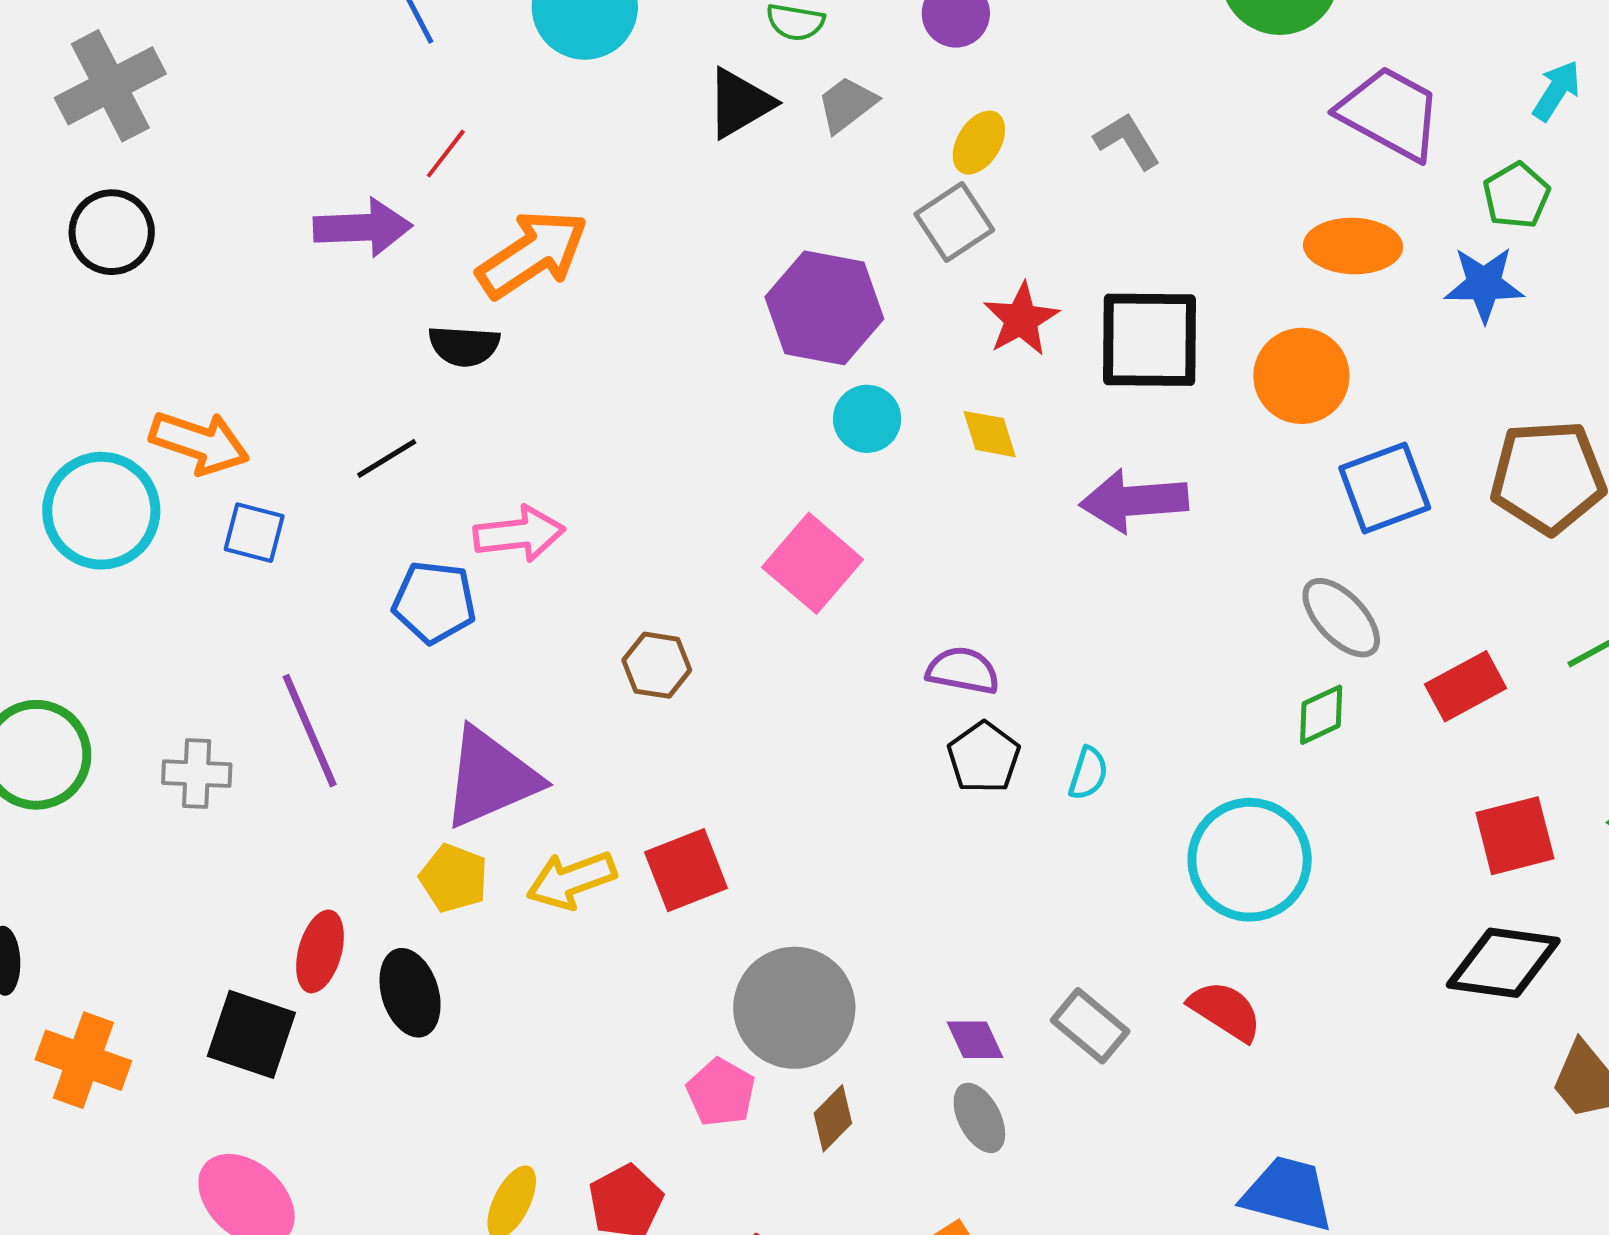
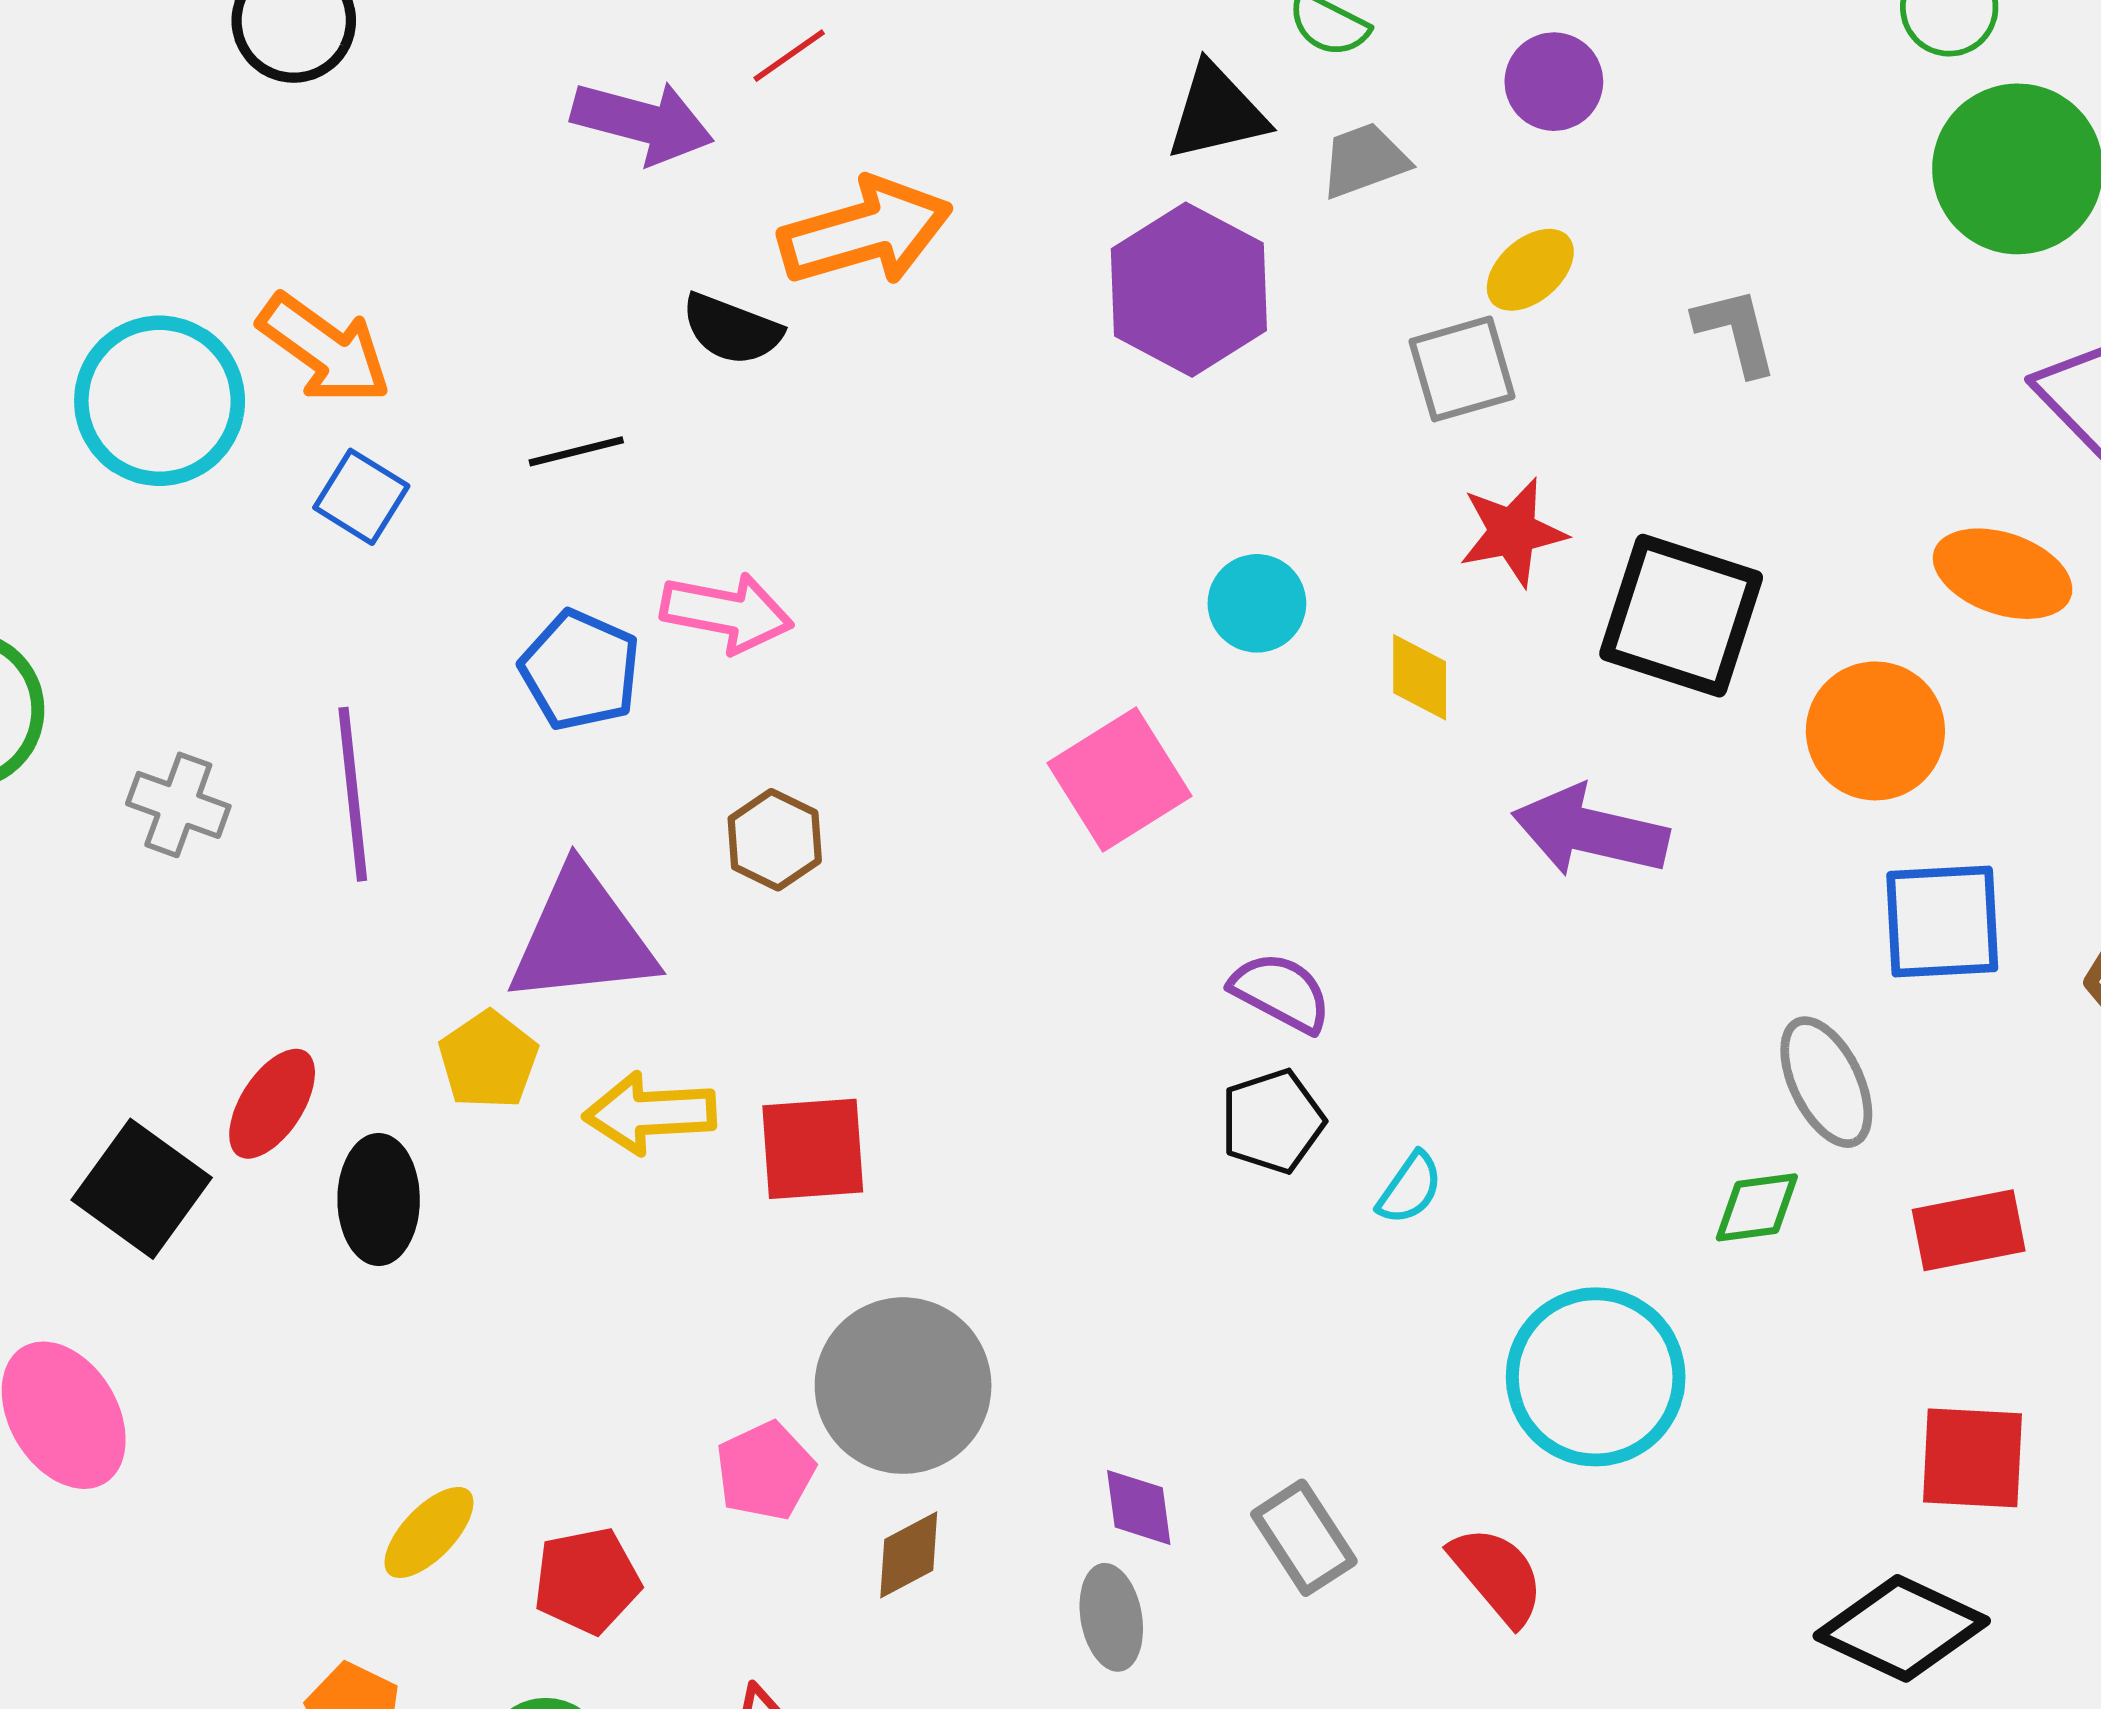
purple hexagon: (824, 308) -> (1189, 290), moved
brown hexagon: (657, 665) -> (775, 840), moved

